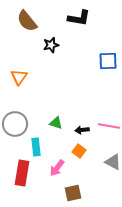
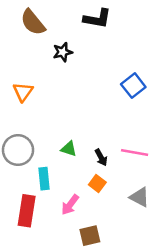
blue square: (108, 61) -> (133, 86), moved, turned -36
black arrow: (82, 130) -> (101, 157), turned -112

